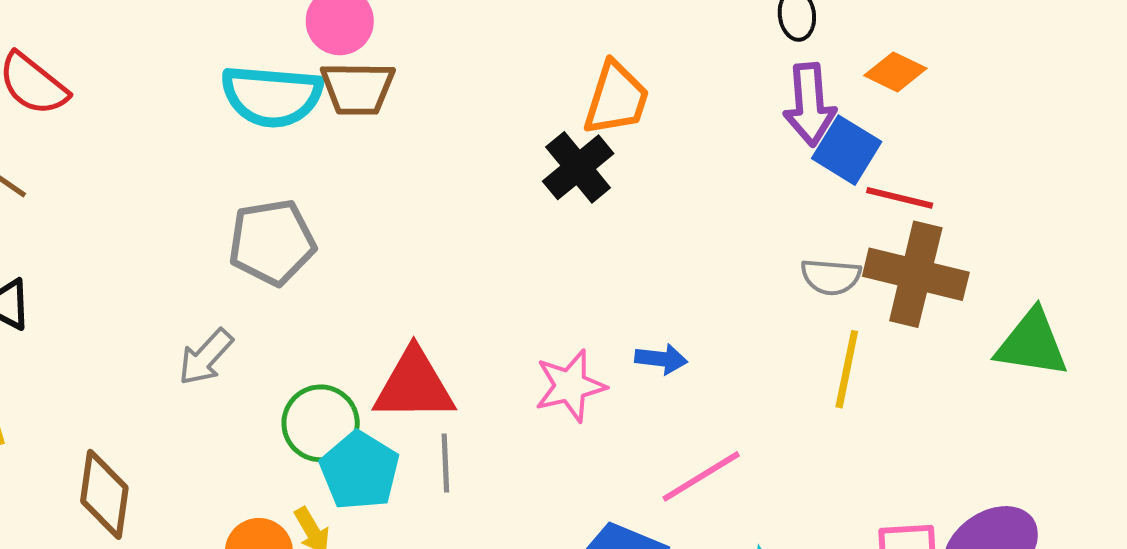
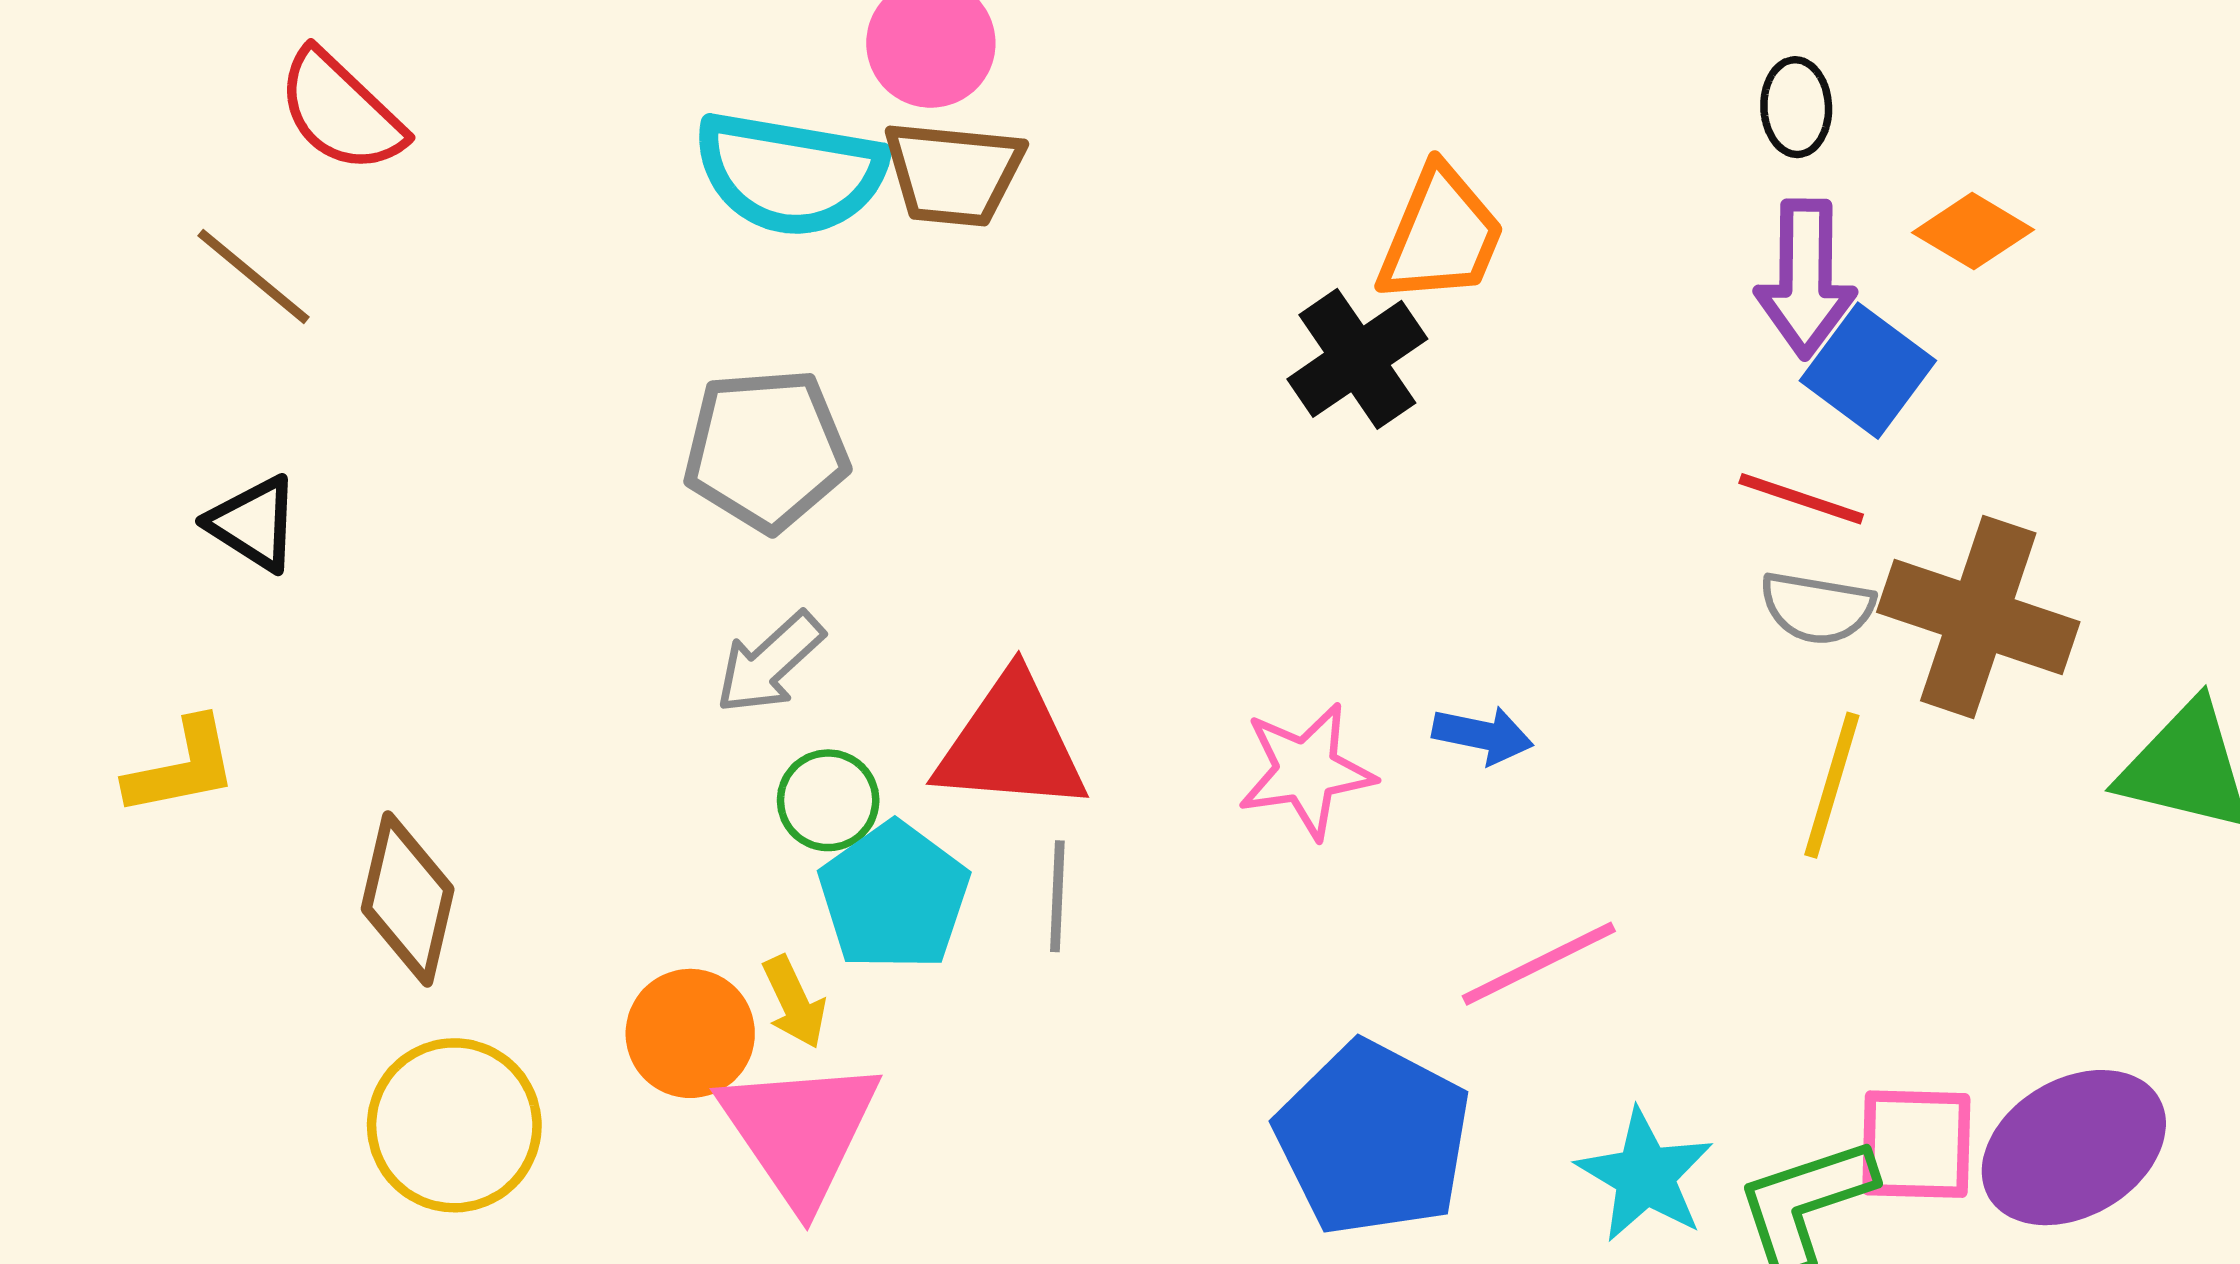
red line: (900, 198) -> (1801, 499), moved
gray arrow: (206, 357) -> (770, 663), moved
green circle: (321, 423) -> (828, 800), size x0.7

